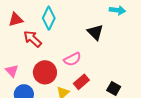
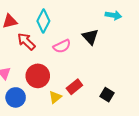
pink semicircle: (72, 59) -> (62, 46), moved

